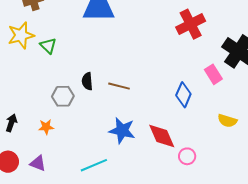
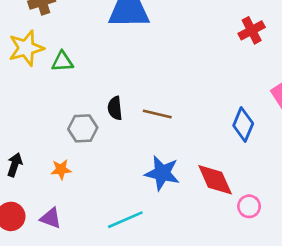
red cross: (191, 24) -> (252, 30), size x0.7
green triangle: (48, 46) -> (62, 62), turned -48

